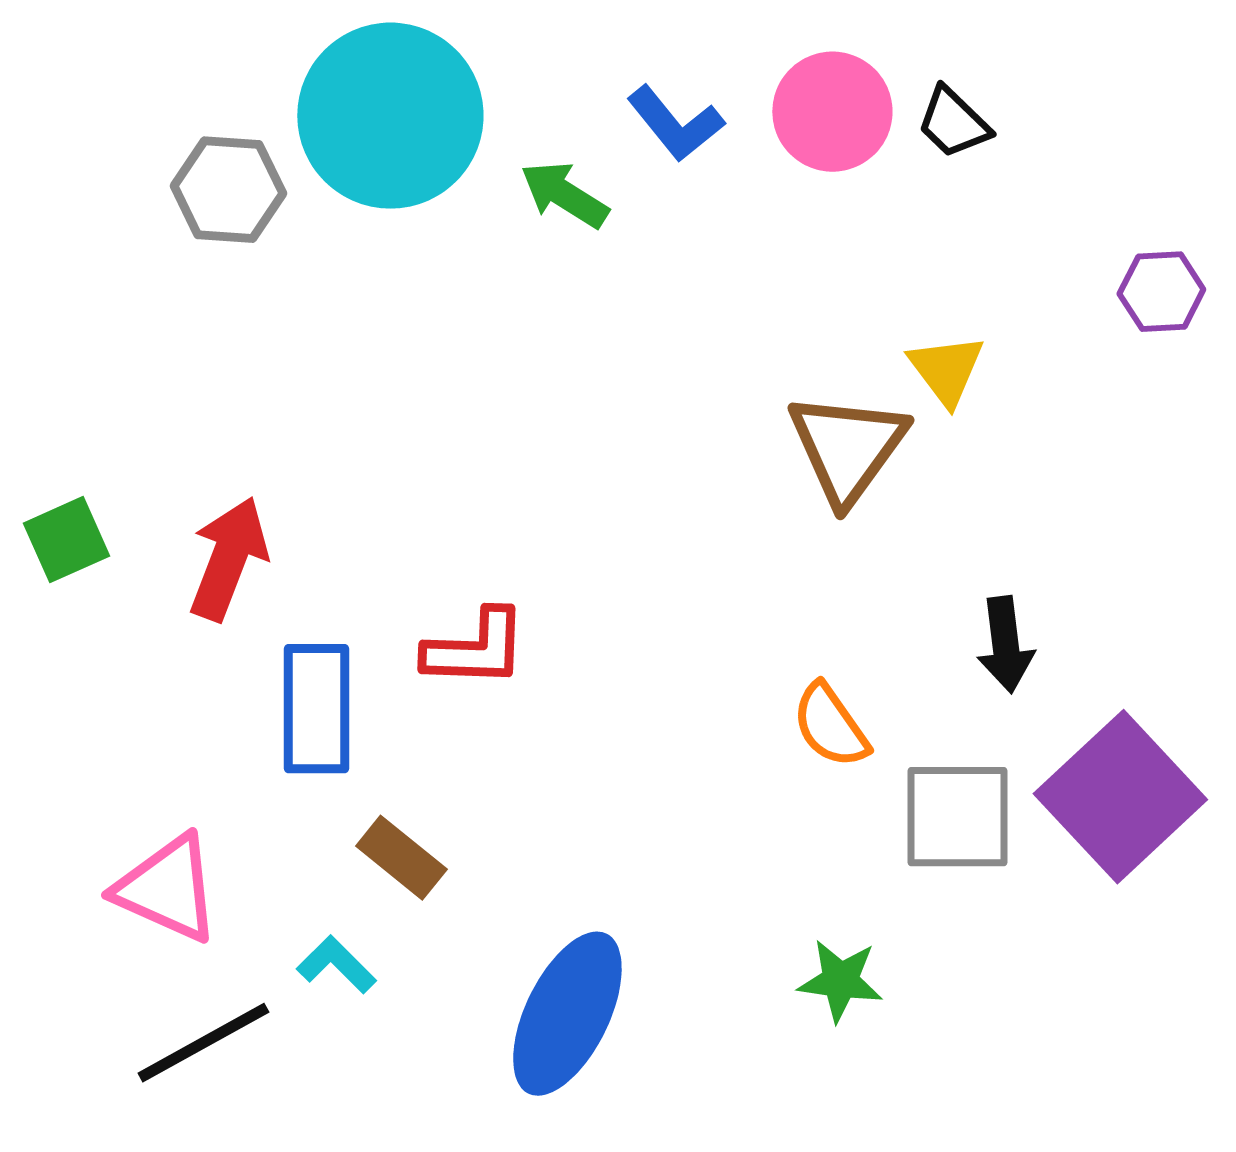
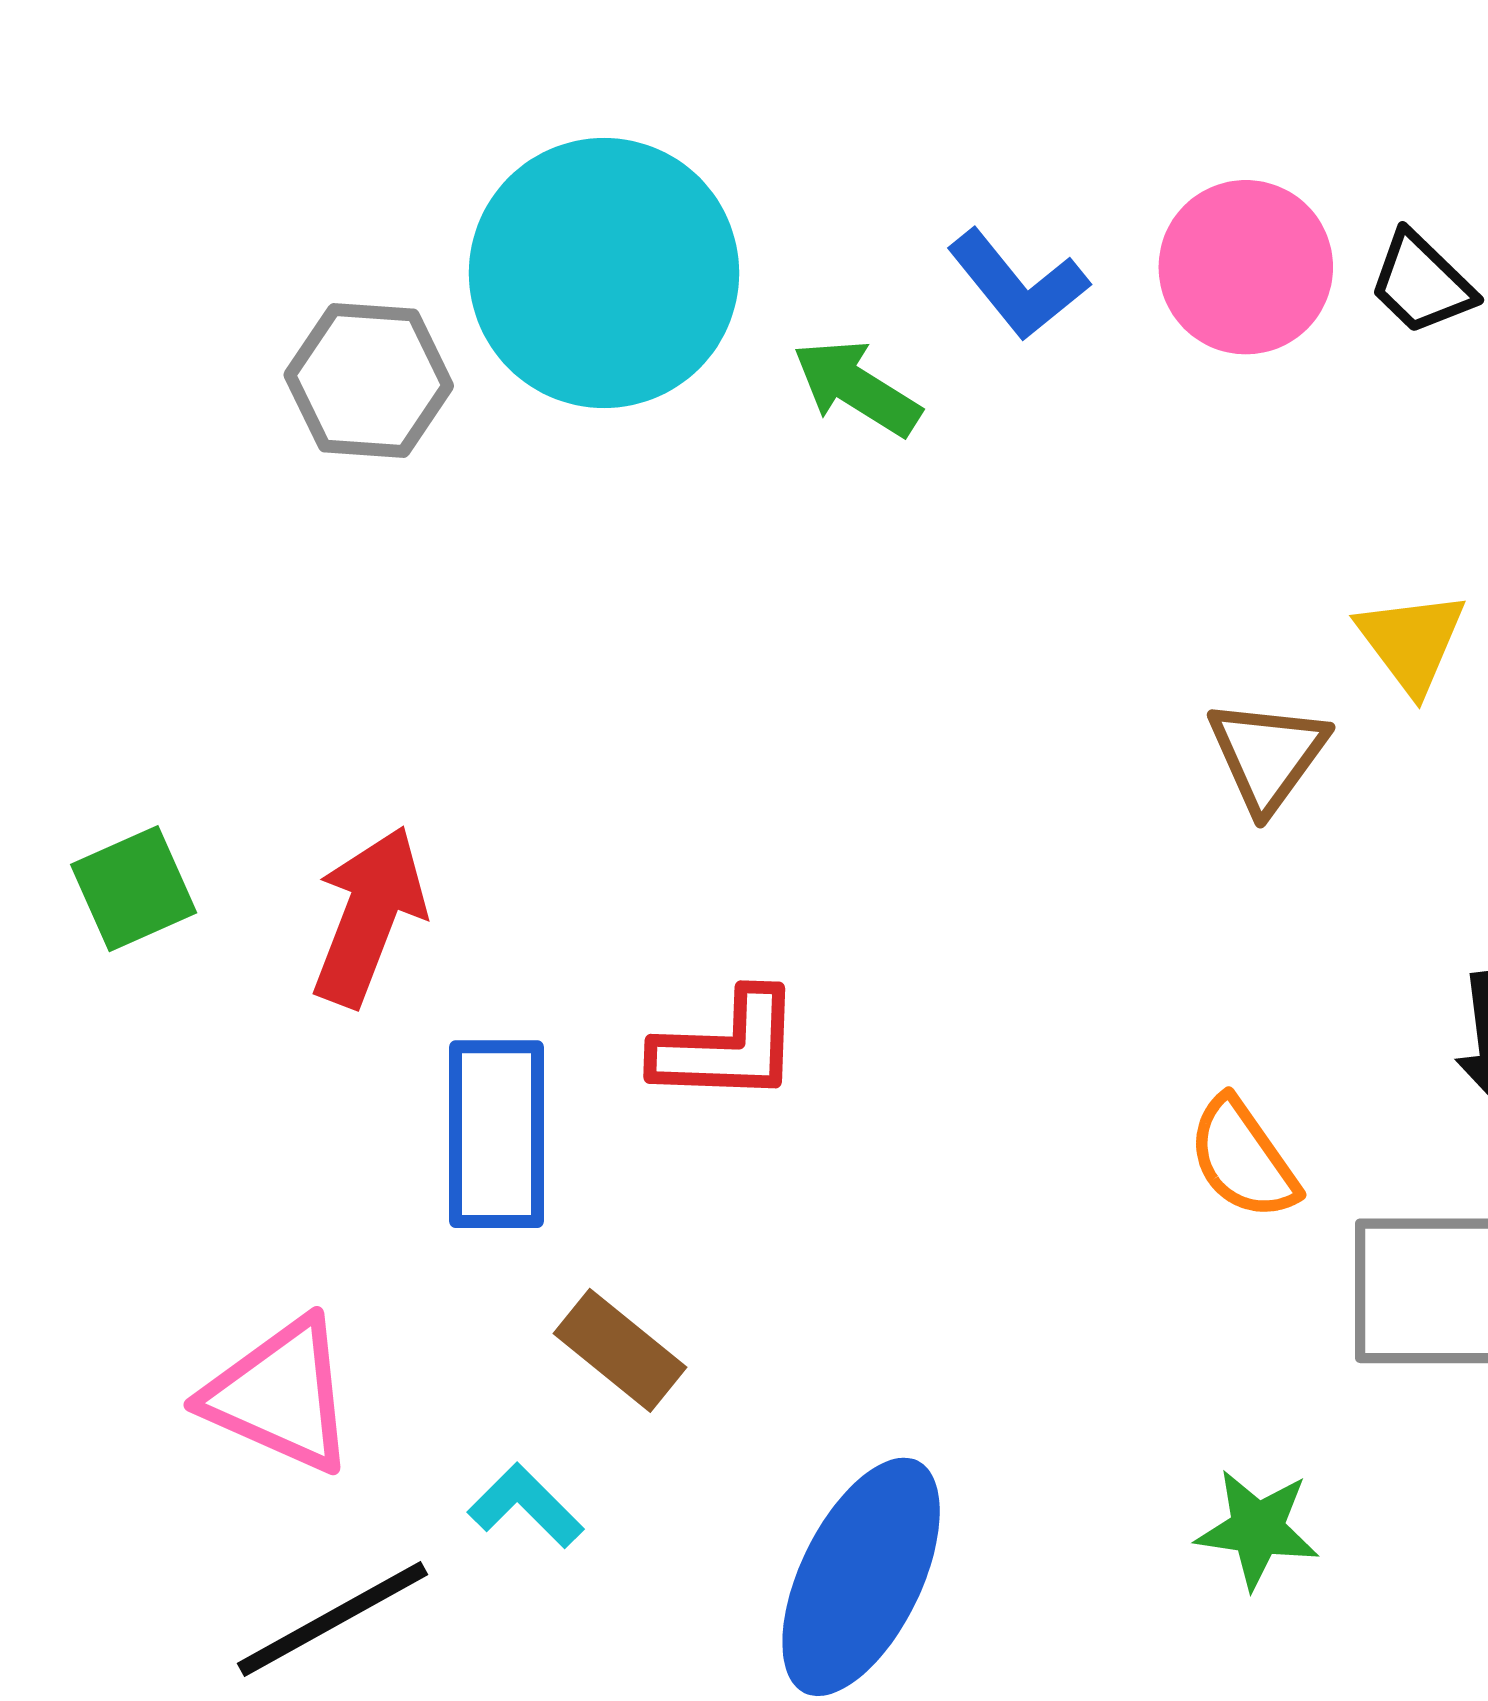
brown triangle: (847, 448) -> (1268, 755), size x0.7

